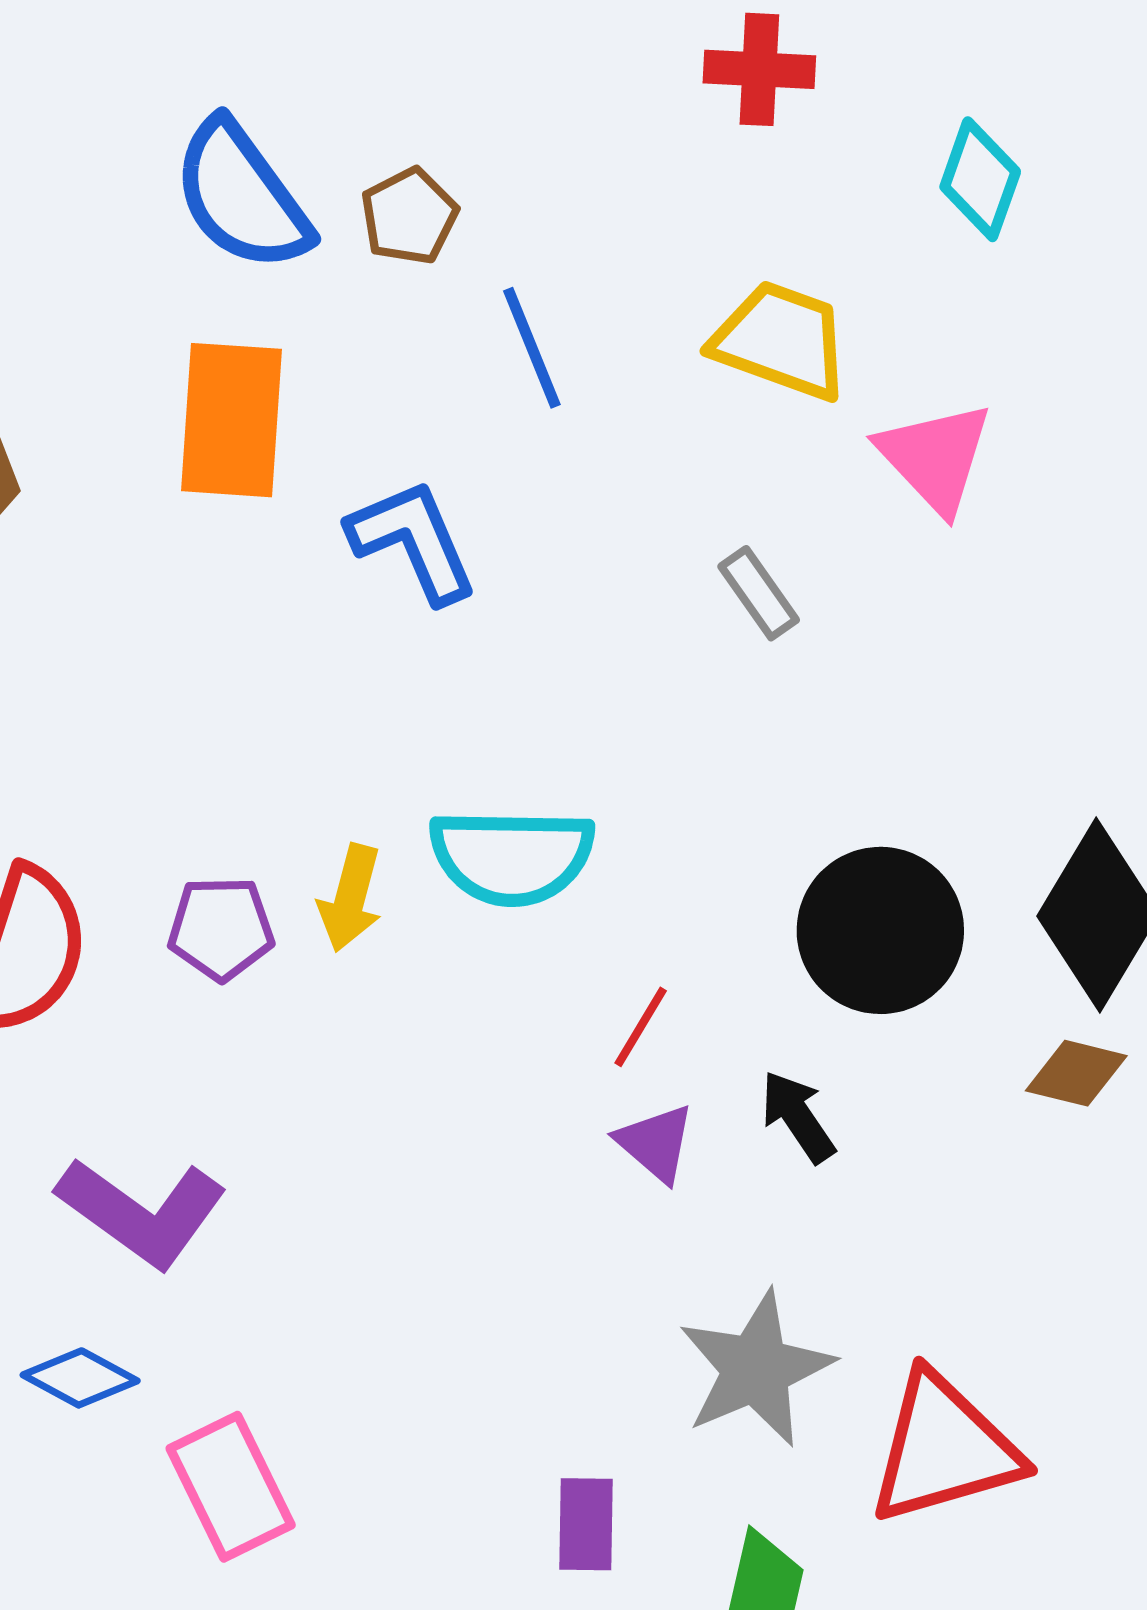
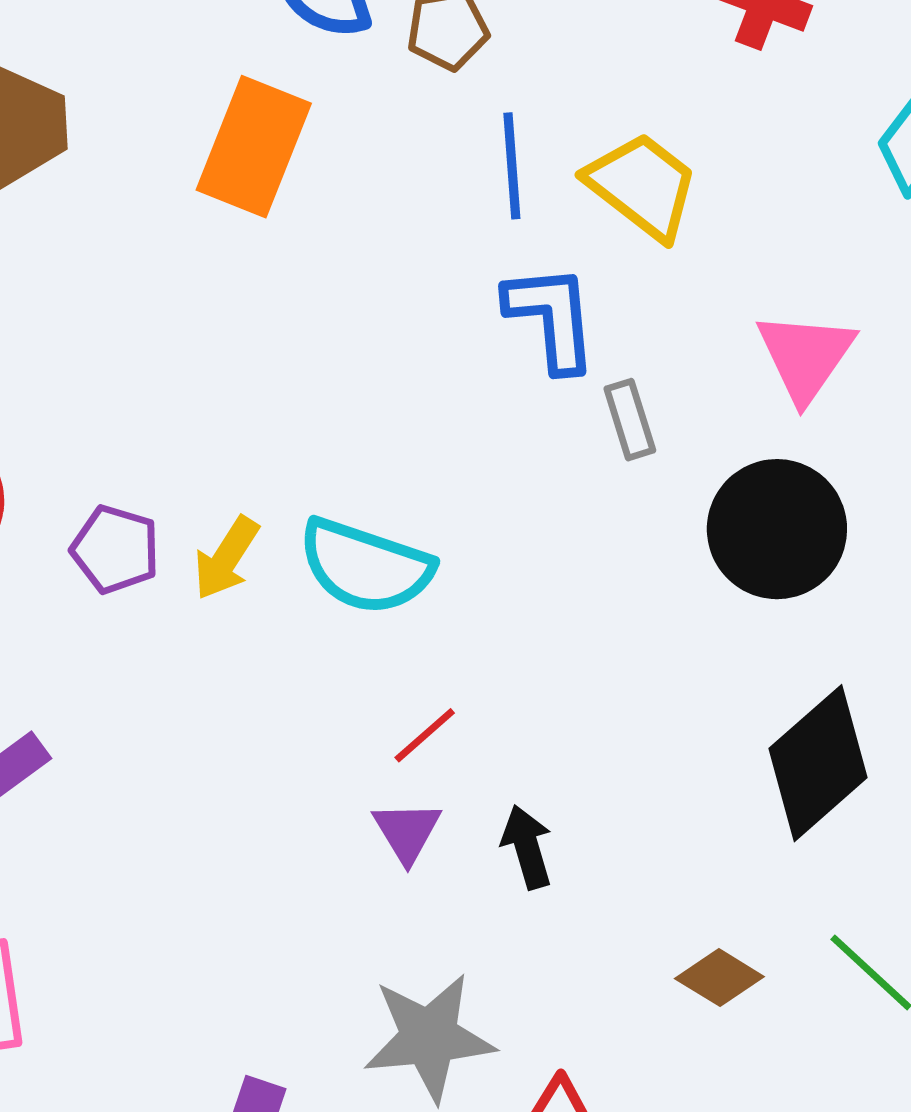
yellow trapezoid: (781, 340) -> (642, 186), moved
blue L-shape: (413, 541) -> (551, 318), moved
black circle: (880, 930) -> (777, 529), moved
brown diamond: (1076, 1073) -> (719, 978), moved

